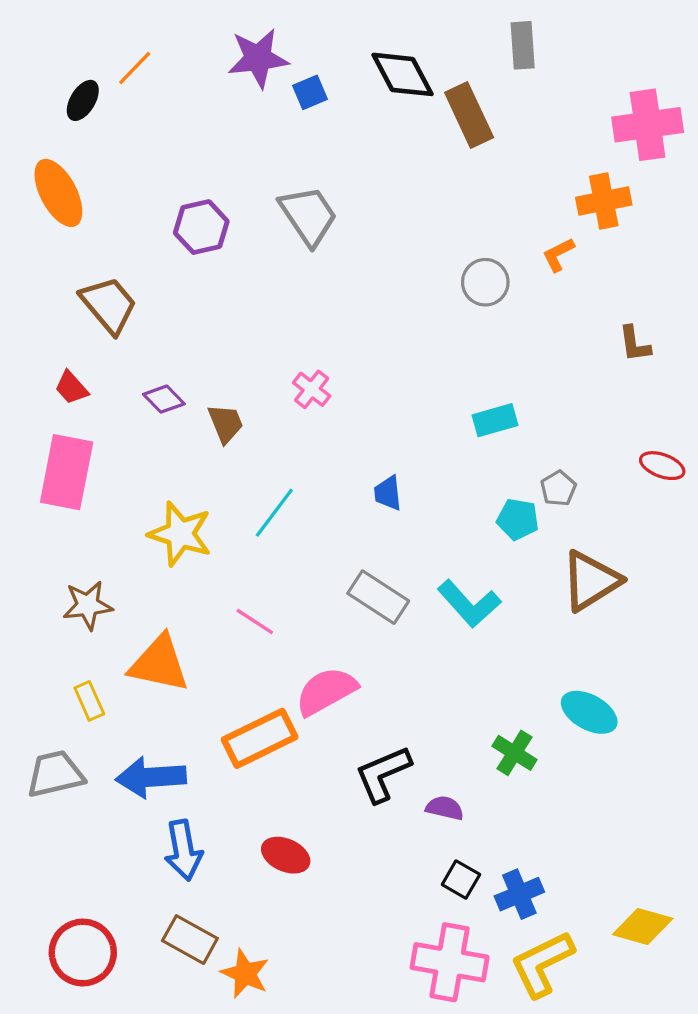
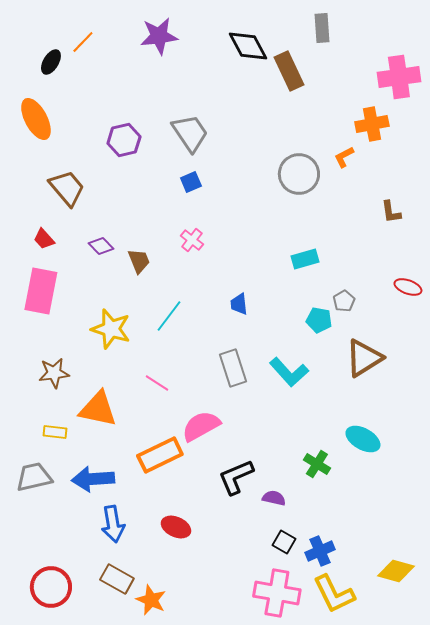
blue square: (310, 92) -> (191, 182), moved
gray circle: (485, 282) -> (299, 174), size x1.4
gray rectangle: (378, 597) -> (233, 368), turned 39
yellow rectangle: (89, 701) -> (55, 432), turned -60
yellow L-shape: (542, 964) -> (334, 594), turned -90

